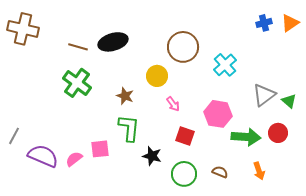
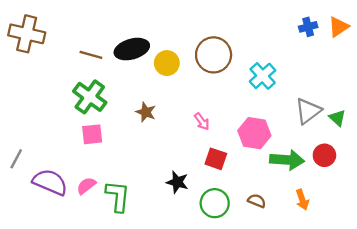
yellow circle: (157, 76) -> (167, 63), moved
green L-shape: (129, 128) -> (118, 196), moved
pink square: (100, 149) -> (92, 134), moved

